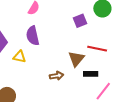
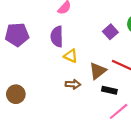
purple square: (80, 21) -> (110, 32), turned -32
yellow triangle: (20, 57) -> (71, 56), moved

